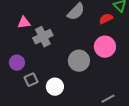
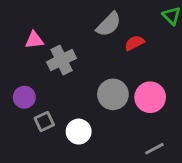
red semicircle: (106, 19) -> (134, 43), moved
pink circle: (105, 47) -> (150, 97), moved

